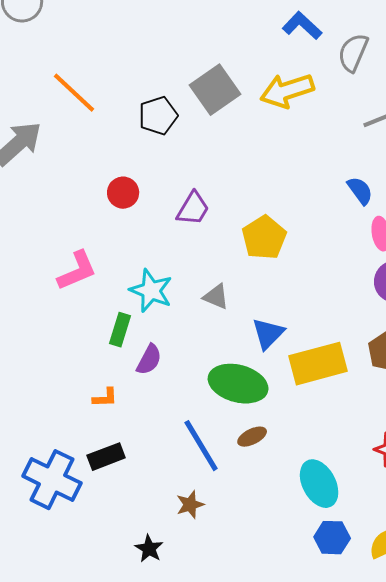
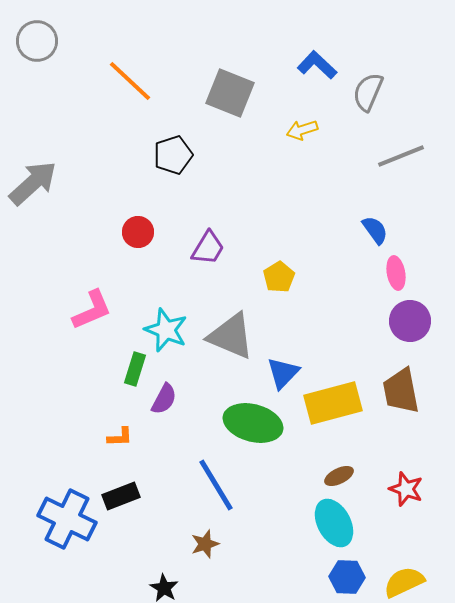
gray square: (215, 90) -> (230, 93), moved, turned -33
yellow arrow: (287, 91) -> (302, 130), size x0.6
orange line: (74, 93) -> (130, 81), moved
yellow pentagon: (264, 238) -> (279, 277), size x0.7
gray triangle: (216, 297) -> (231, 336), size x1.8
brown ellipse: (252, 437) -> (339, 476), moved

